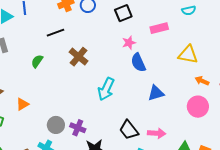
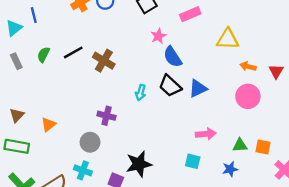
black line: (55, 33) -> (73, 52), moved
green semicircle: (37, 61) -> (43, 55), moved
cyan arrow: (106, 89) -> (141, 93), size x0.6
purple cross: (78, 128) -> (107, 116), moved
black trapezoid: (129, 130) -> (170, 86), moved

